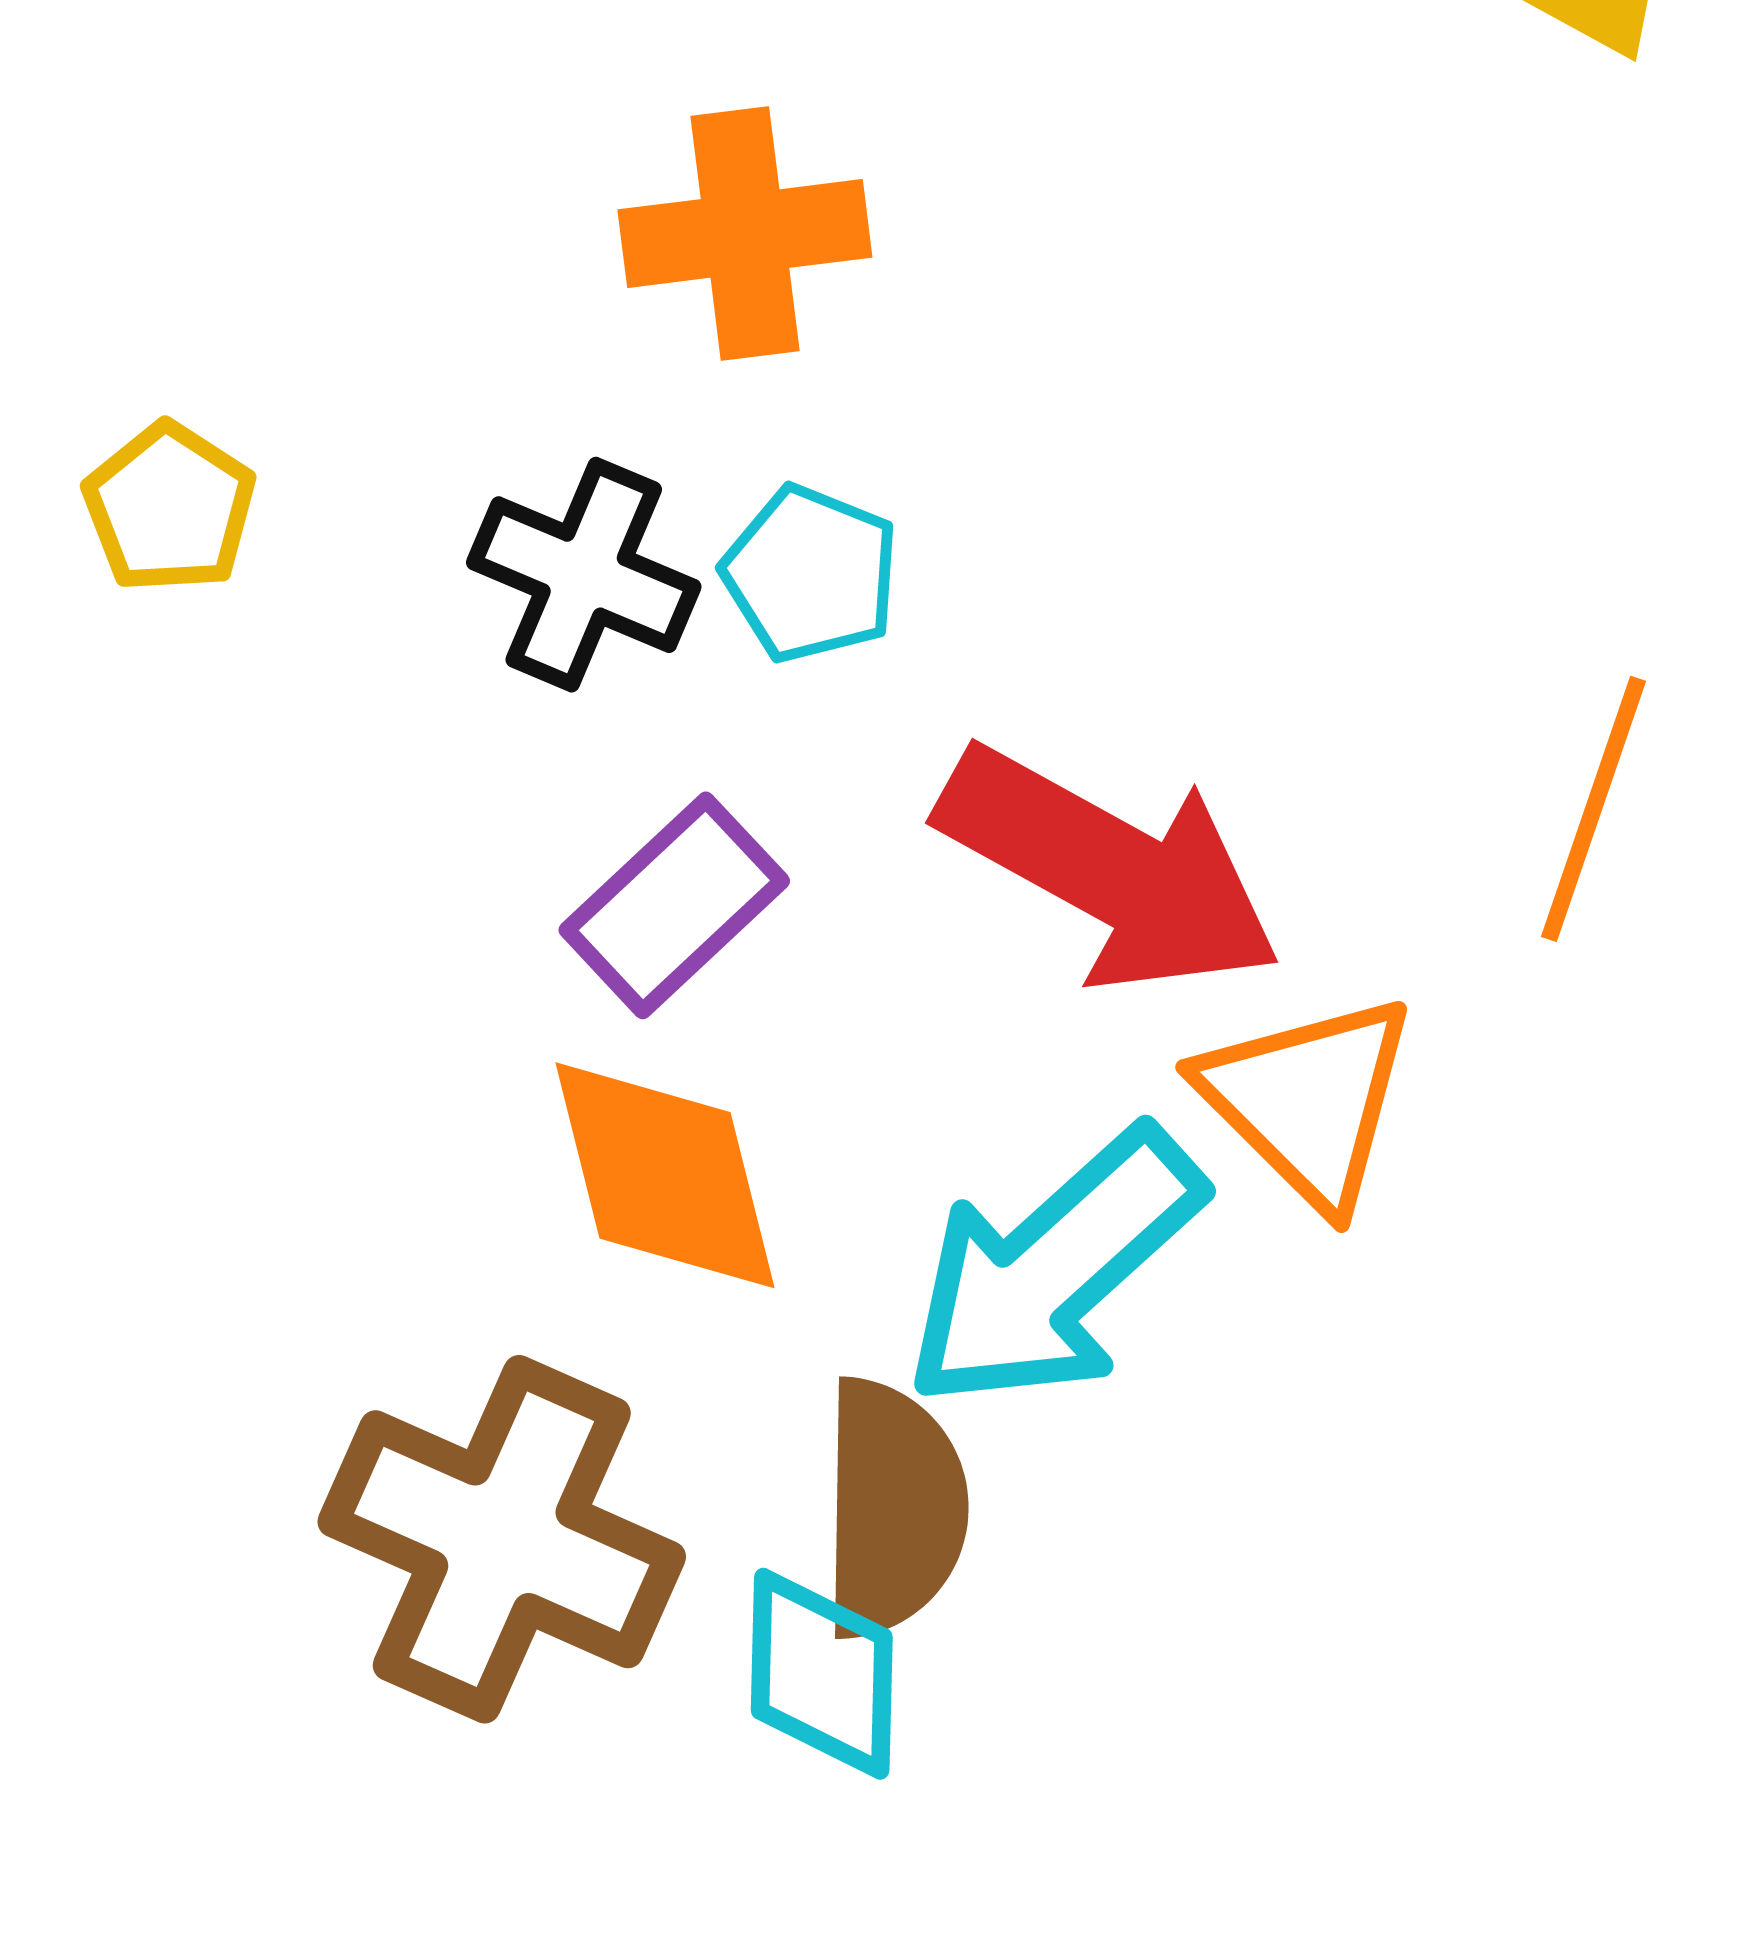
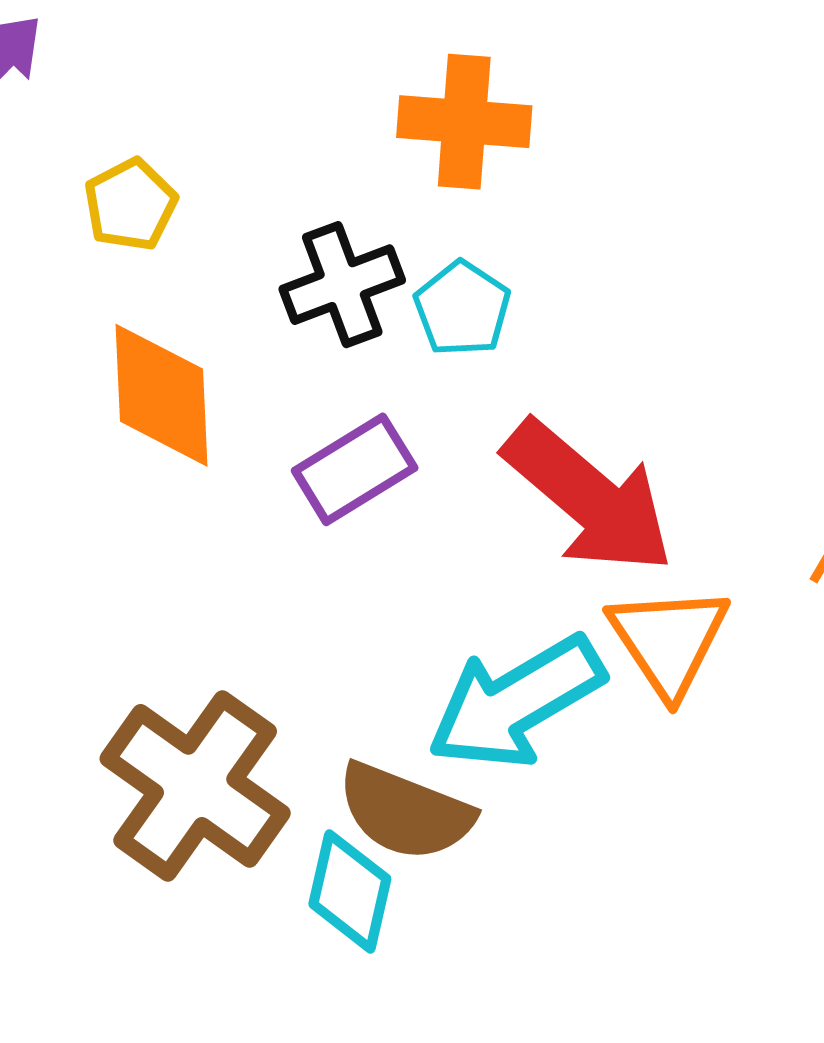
black cross: (584, 575) -> (342, 285), turned 35
orange diamond: (665, 1175) -> (161, 395), moved
brown semicircle: (893, 1508) -> (405, 812), turned 99

